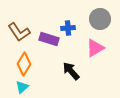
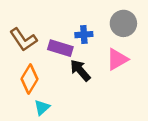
black arrow: (71, 71) -> (80, 70), moved
cyan triangle: (22, 87) -> (42, 107), moved

